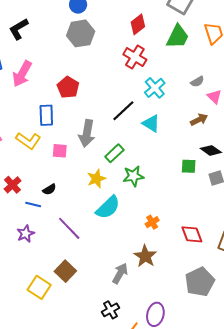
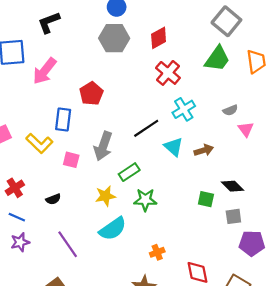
red diamond: (138, 24) -> (159, 38), moved
brown arrow: (199, 120) -> (204, 150), moved
blue line: (33, 204) -> (17, 217), moved

